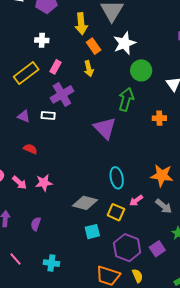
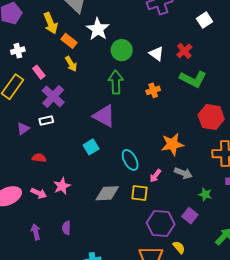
pink rectangle: (56, 67) -> (39, 72), turned -48
purple triangle: (24, 116) -> (23, 129), turned -40
cyan square: (92, 232) -> (91, 147), moved

